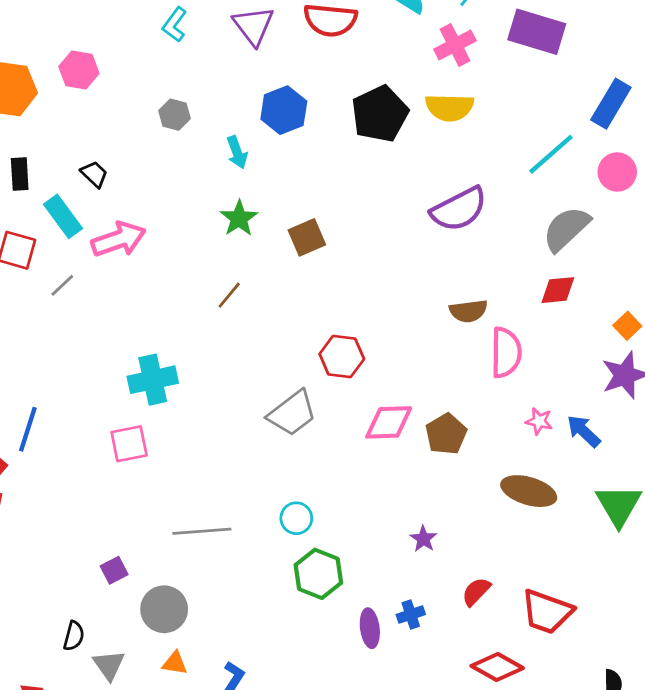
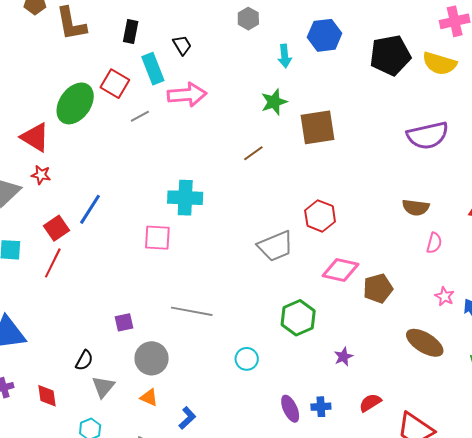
brown square: (307, 237) -> (317, 127), size x1.4
pink semicircle: (506, 353) -> (434, 243), size x0.6
cyan circle: (296, 518) -> (247, 359), moved
green hexagon: (318, 574) -> (298, 318), moved
purple ellipse: (370, 628) -> (290, 409), turned -32

